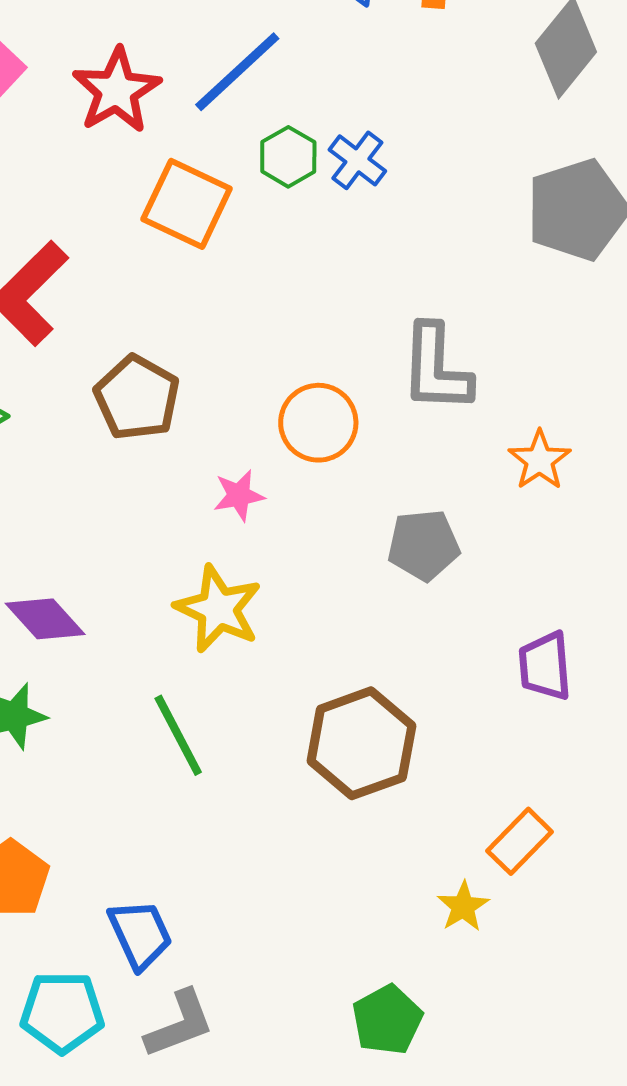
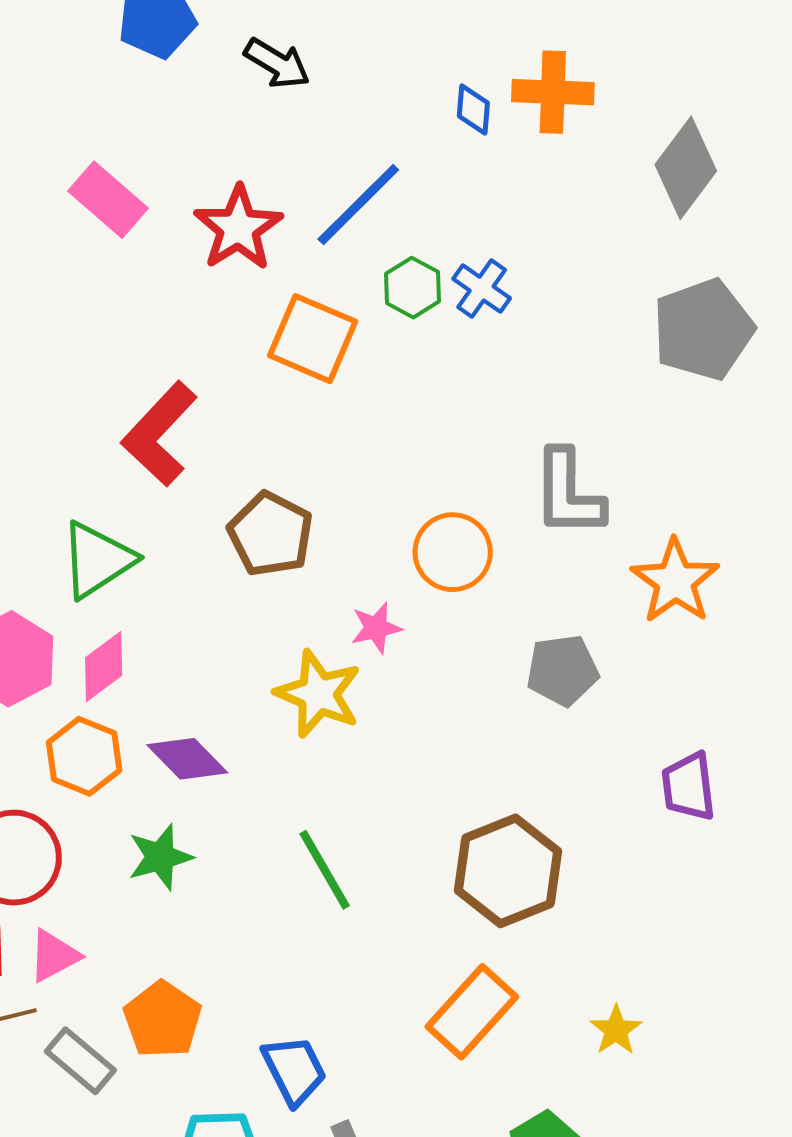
orange star: (540, 460) -> (675, 581), size x1.4
yellow star: (218, 609) -> (318, 694), moved
orange rectangle: (520, 841) -> (472, 1012), moved, size x1.4

